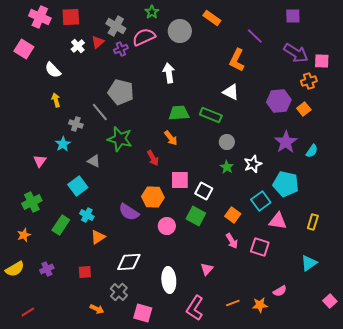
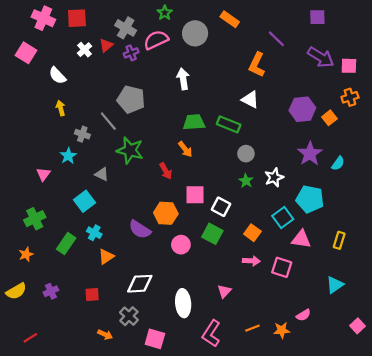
orange cross: (309, 81) -> (350, 97), moved
pink arrow: (232, 241) -> (251, 261), turned -56

